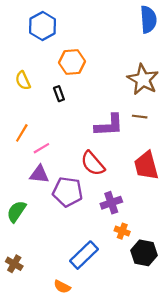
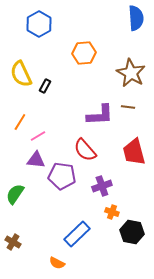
orange hexagon: (72, 62) -> (84, 53), moved
yellow semicircle: (23, 81) -> (21, 74), size x1.5
black rectangle: (59, 94) -> (45, 86), moved, turned 48

